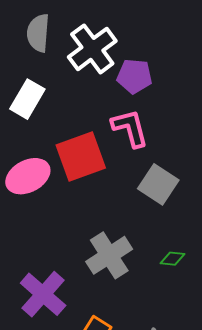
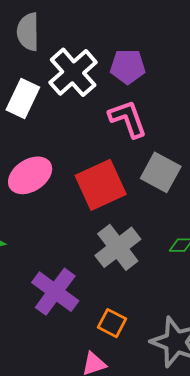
white cross: (92, 49) -> (73, 72), moved
red square: (81, 156) -> (101, 185), moved

